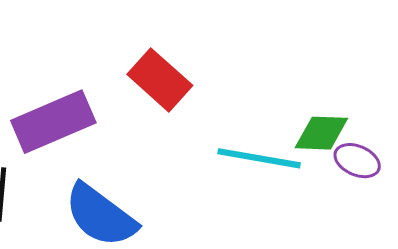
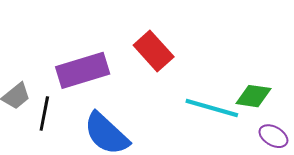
purple ellipse: (357, 161) -> (273, 136), moved

